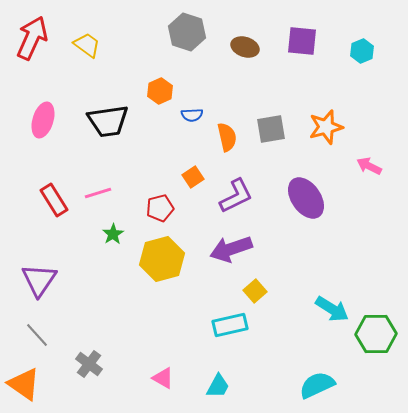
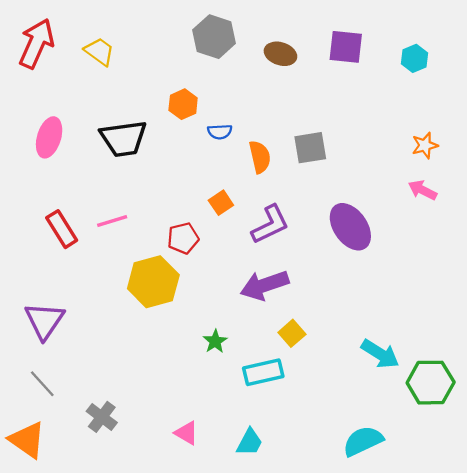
orange star: (326, 127) -> (425, 145), moved, size x0.7
green star: (113, 234) -> (215, 341), moved
yellow hexagon: (162, 259) -> (153, 282), moved

